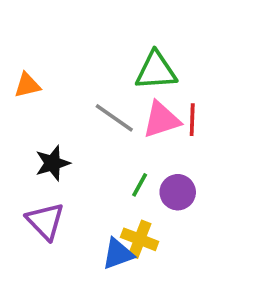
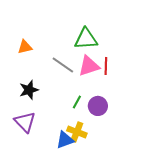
orange triangle: (27, 85) -> (25, 47), moved

